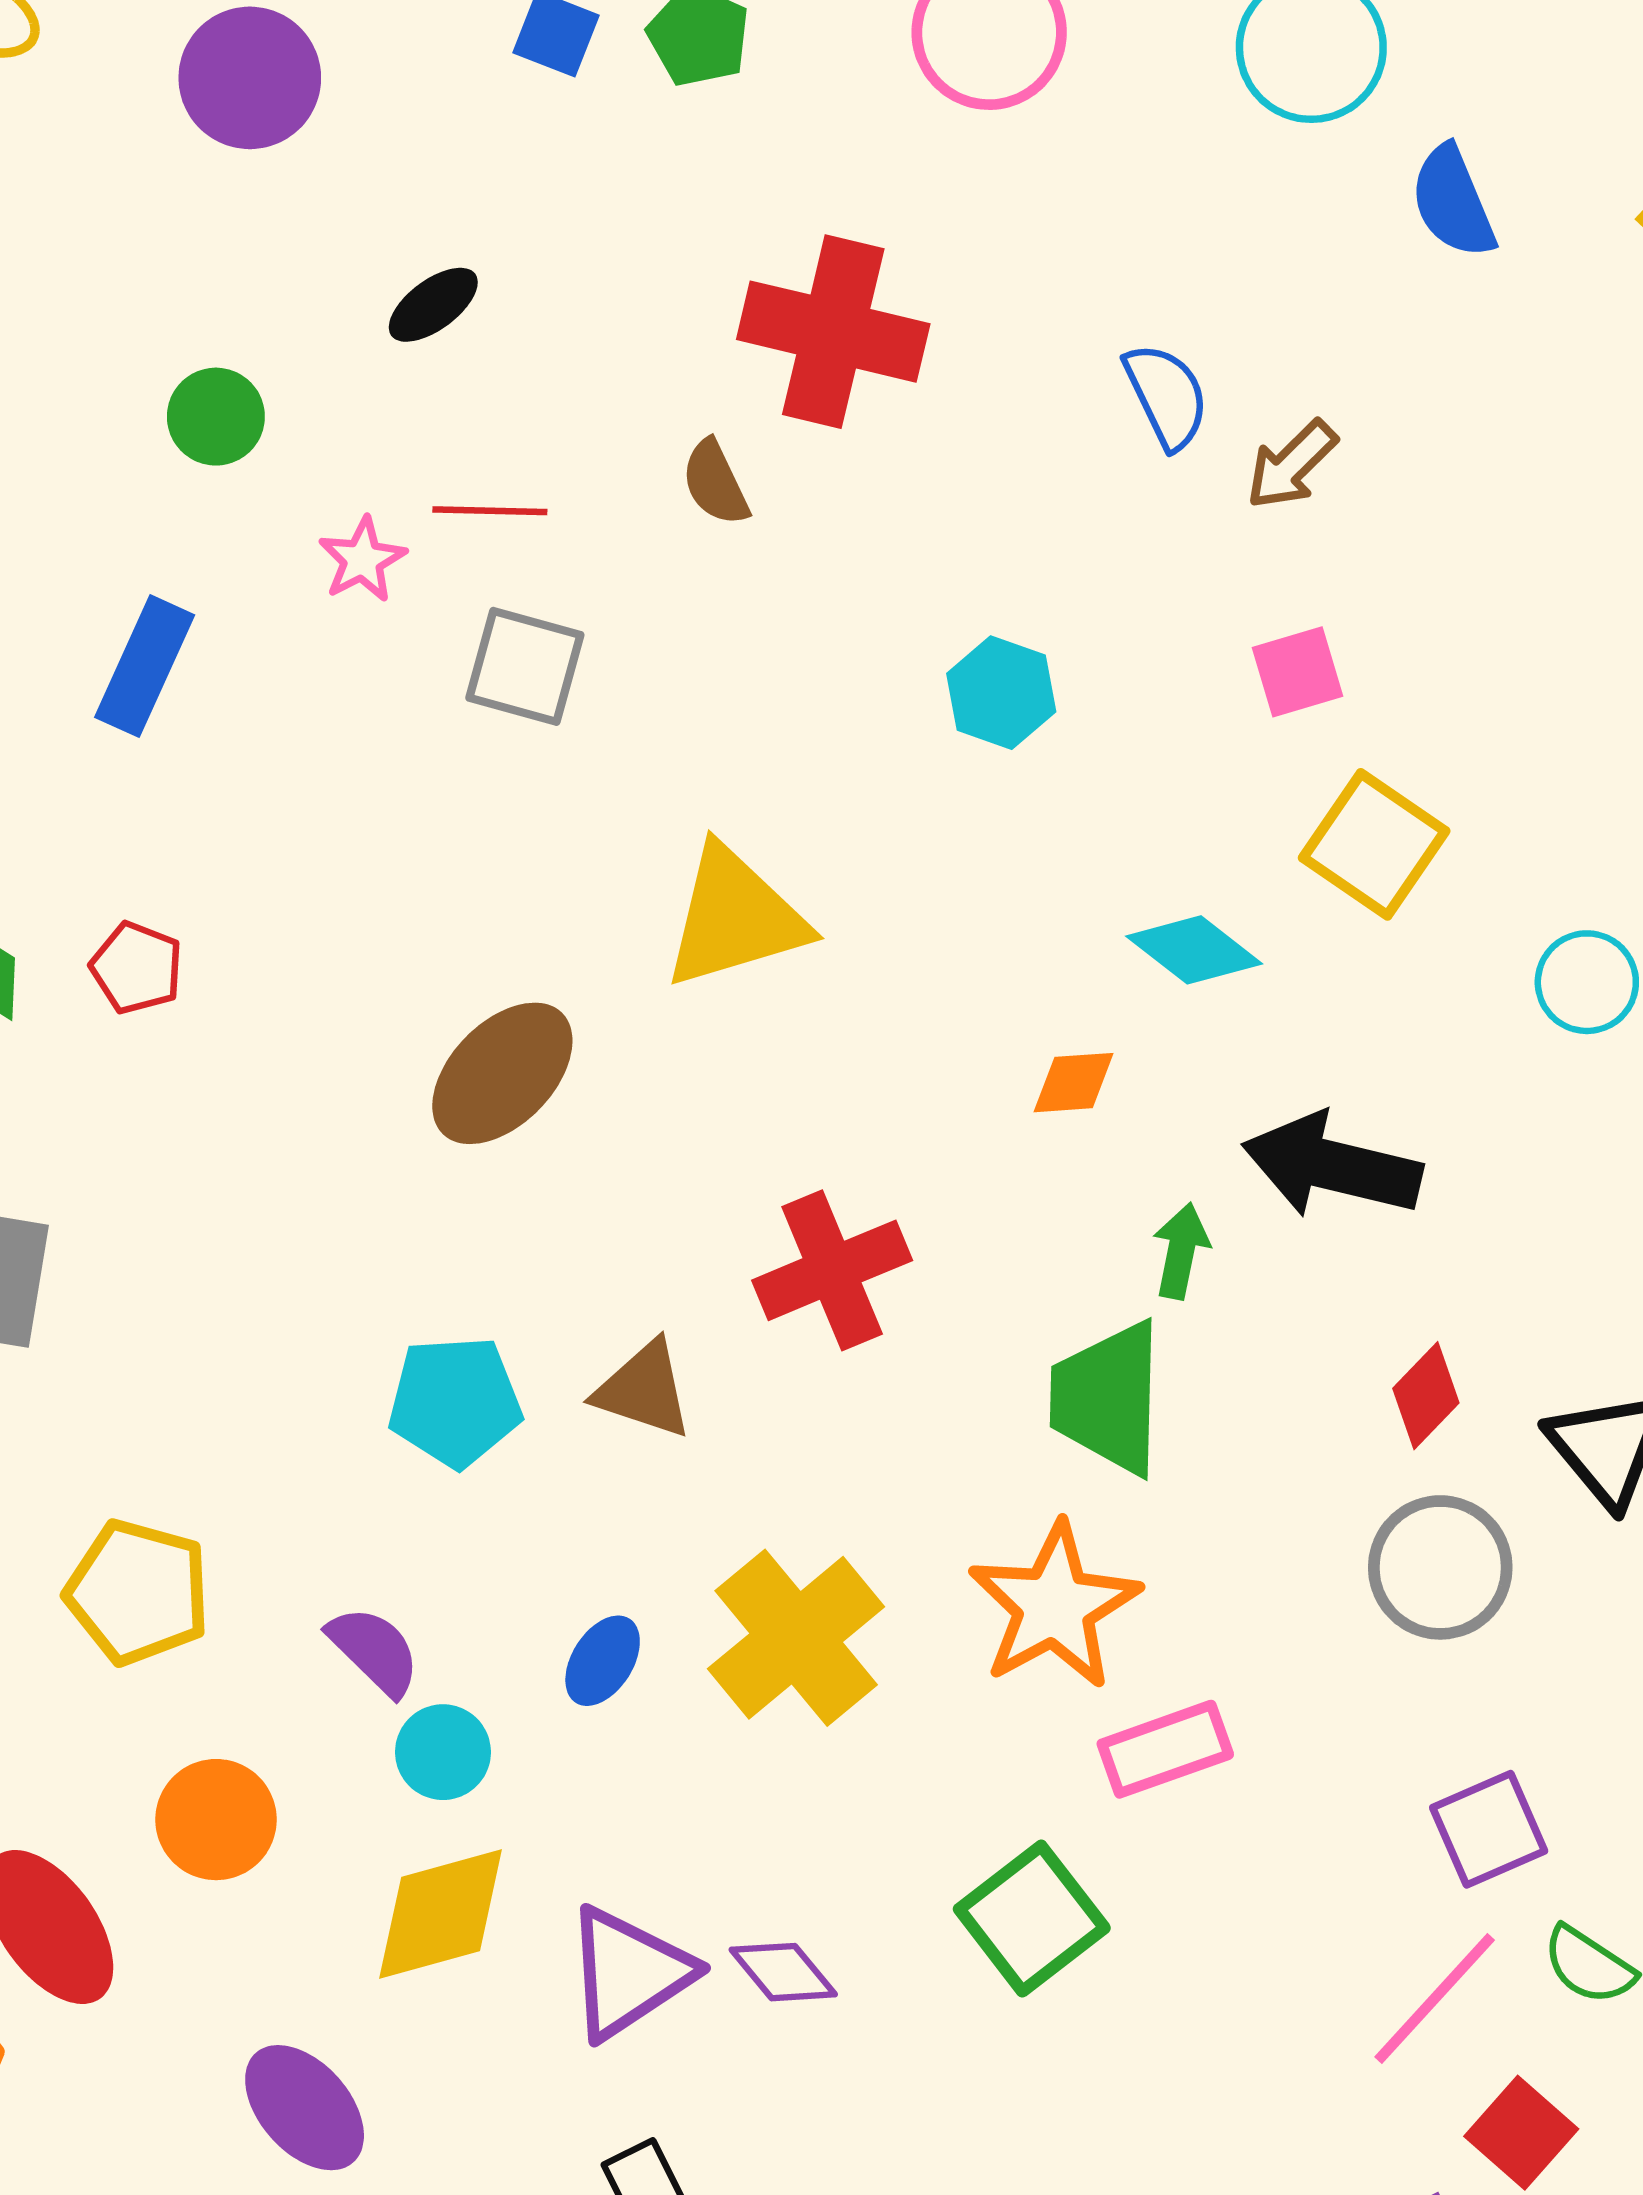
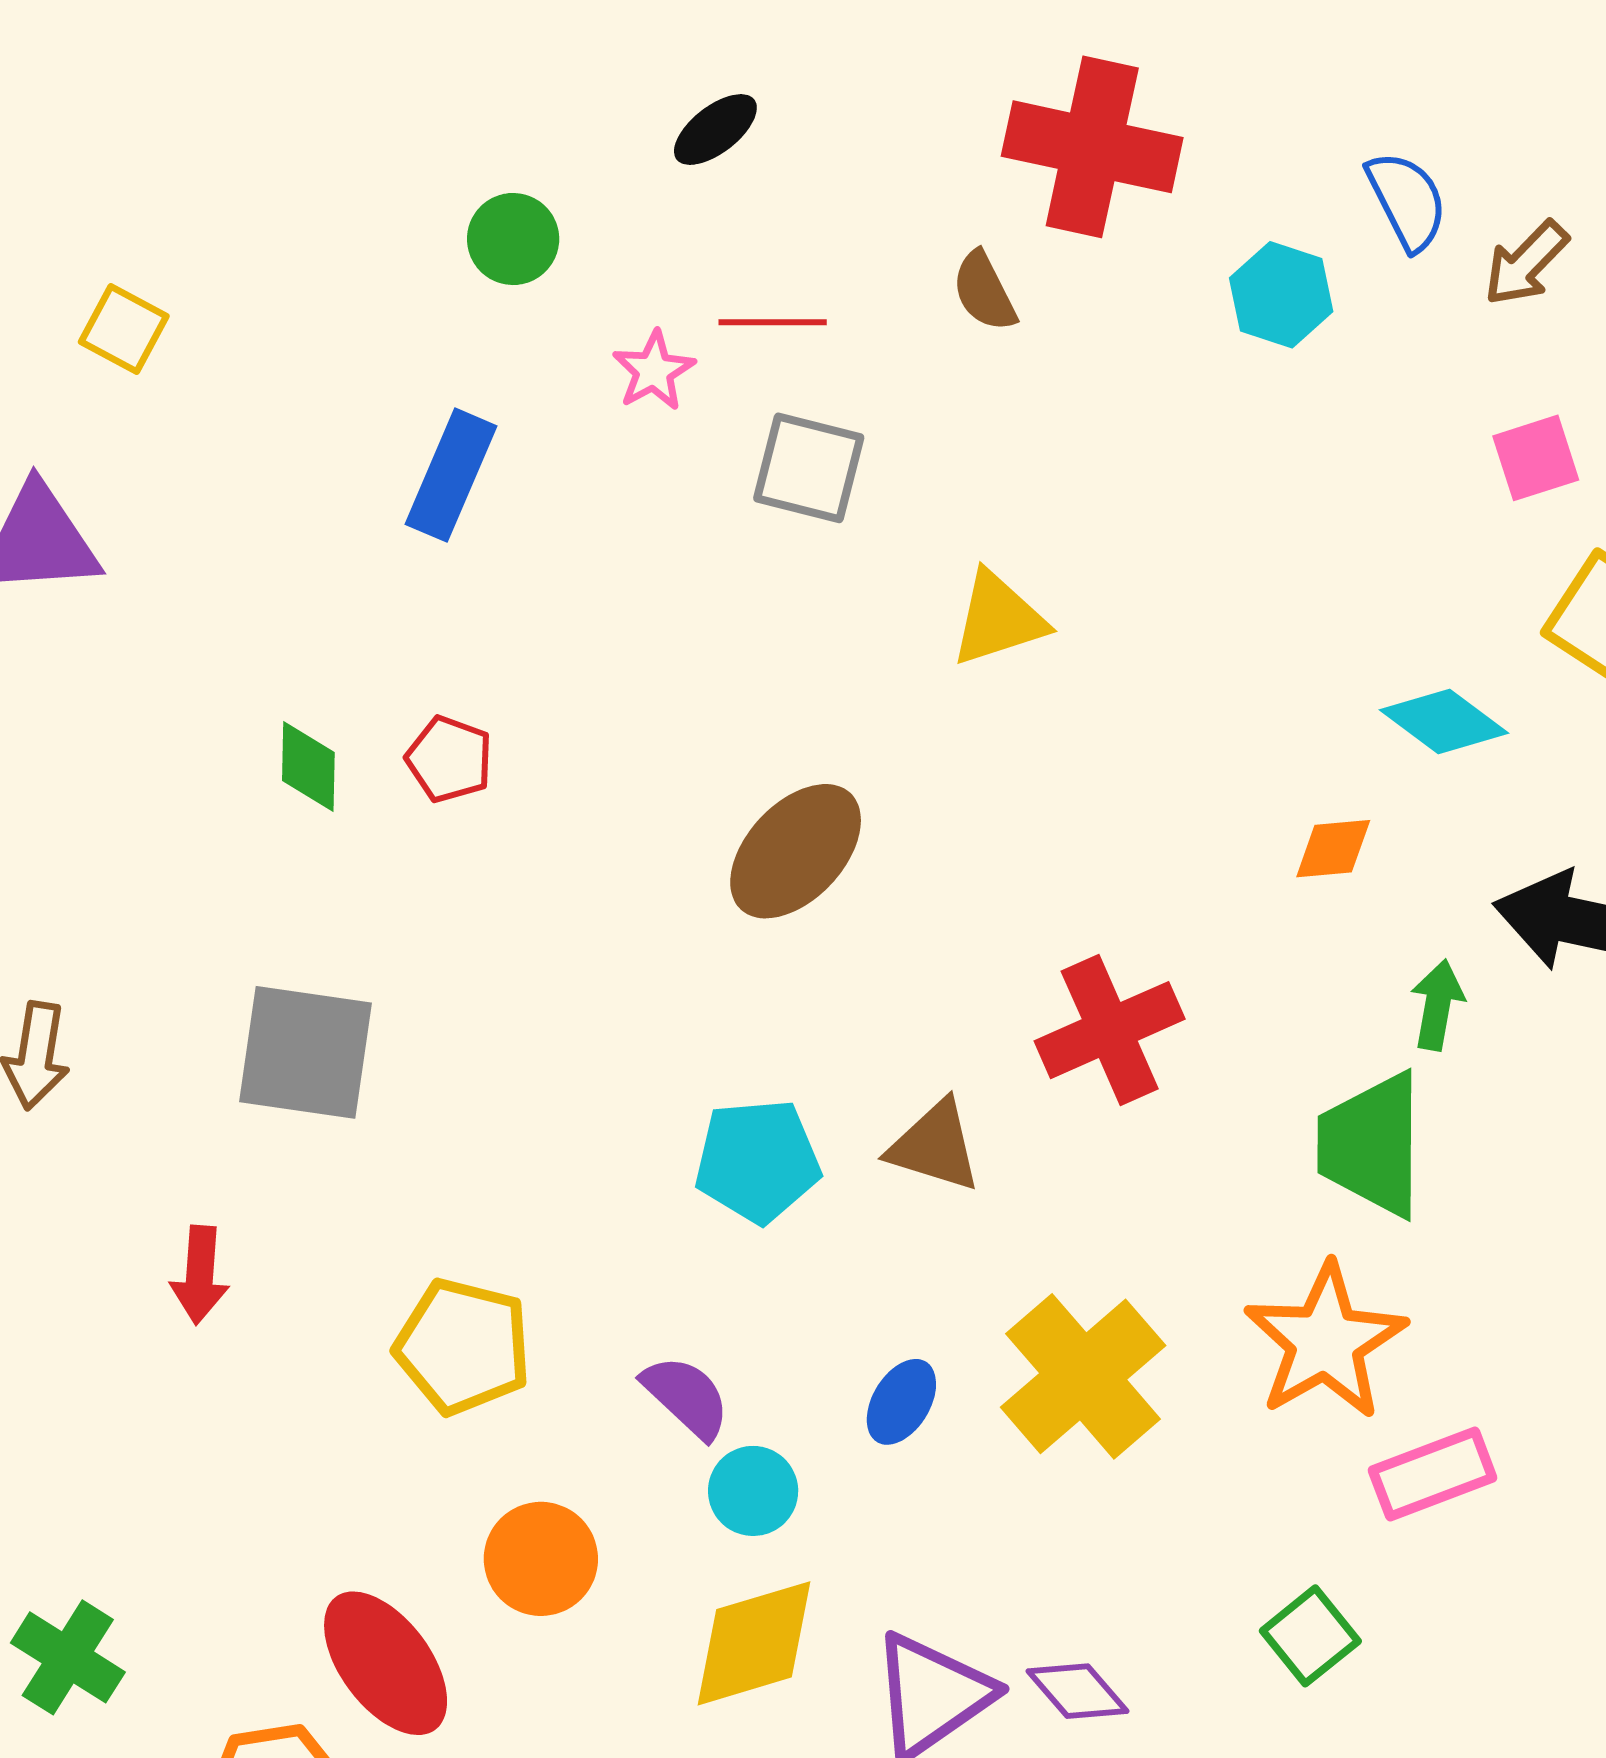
cyan hexagon: (1001, 693) -> (1281, 295), moved
yellow triangle: (735, 918) -> (998, 619), moved, size x0.7
green square: (1032, 1919) -> (1310, 1636), size x0.7

